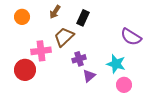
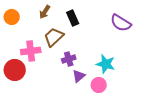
black rectangle: (83, 18) -> (73, 18), turned -49
purple semicircle: (131, 37) -> (121, 23), moved
pink circle: (124, 85) -> (99, 85), moved

